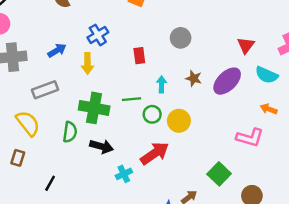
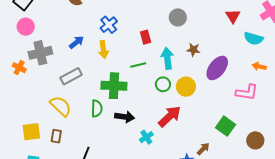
purple ellipse: (227, 81) -> (217, 68), moved
cyan arrow: (161, 84) -> (167, 58), size x1.5
green line: (132, 99) -> (138, 65), moved

